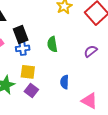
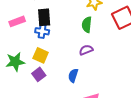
green semicircle: (52, 44) -> (87, 25), moved
purple semicircle: (91, 51) -> (86, 50), moved

